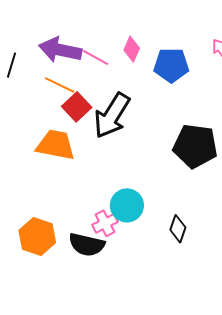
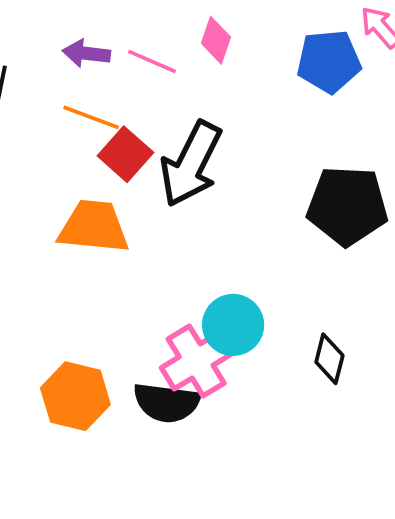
purple arrow: (60, 50) -> (86, 53), size x0.6
blue pentagon: (171, 65) -> (329, 61), moved
pink cross: (105, 223) -> (196, 361), size x1.5

